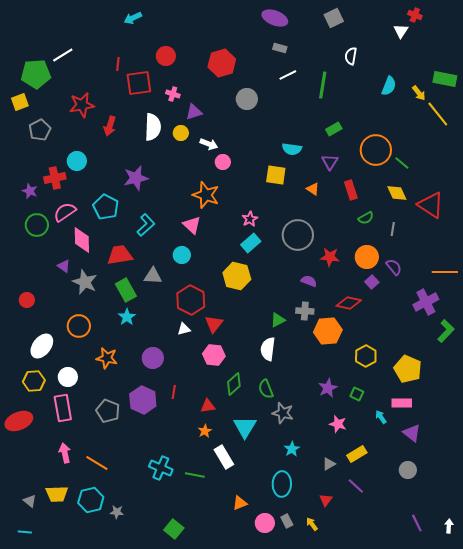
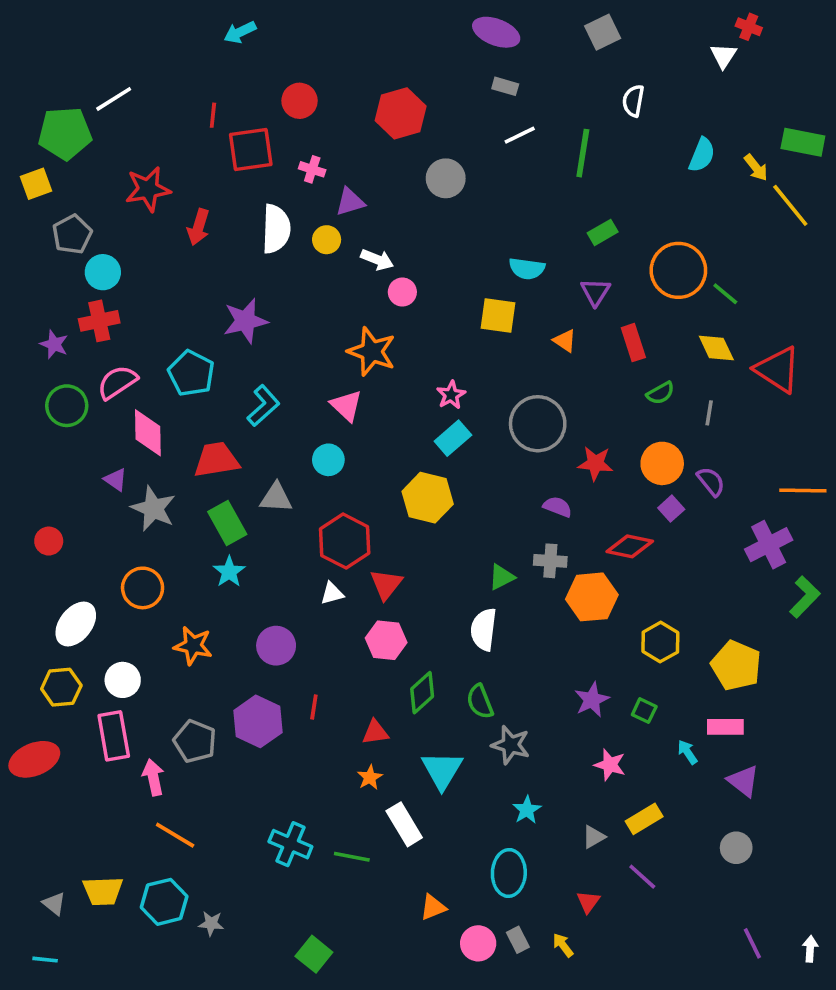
cyan circle: (77, 161) -> (103, 272), moved
pink arrow: (65, 453) -> (153, 777), moved

